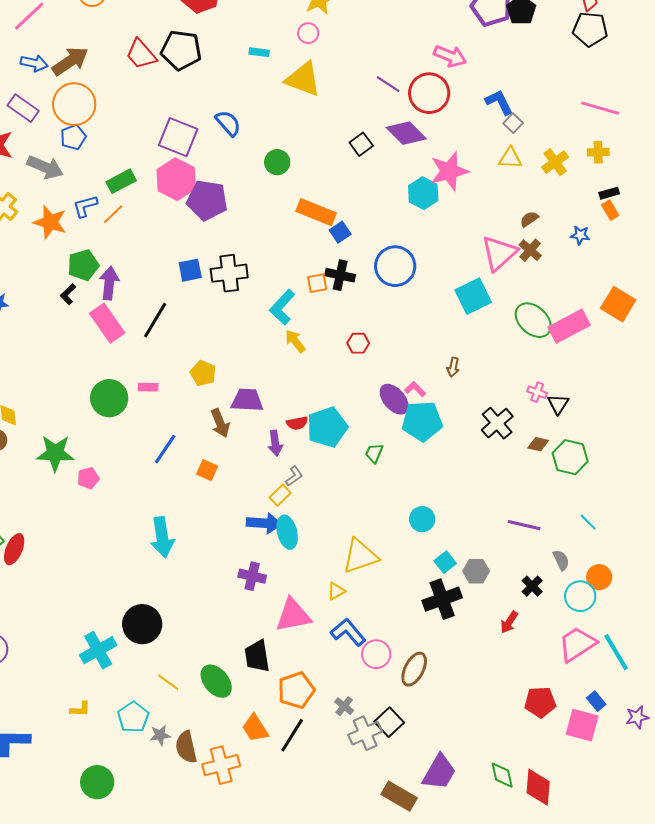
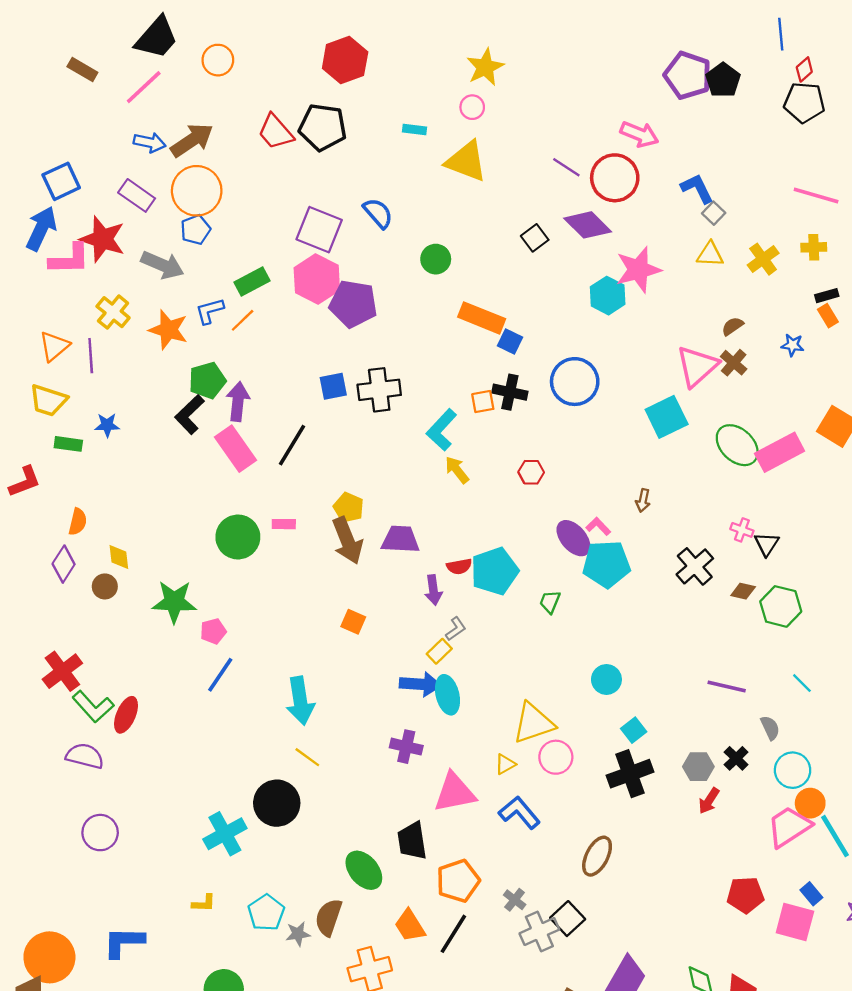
blue square: (340, 232) -> (510, 342), turned -30
black L-shape: (68, 294) -> (190, 415), size x1.6
brown arrow: (220, 423) -> (347, 541), moved, size x1.4
blue line: (165, 449) -> (220, 675), moved
gray hexagon: (476, 571) -> (698, 767), moved
orange circle: (599, 577) -> (810, 803), moved
pink circle: (376, 654) -> (556, 757), moved
yellow line: (168, 682) -> (307, 757), moved
brown semicircle: (186, 747) -> (329, 917), moved, turned 32

